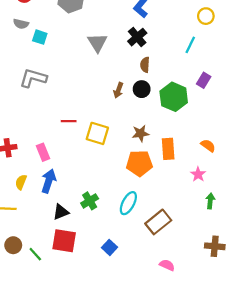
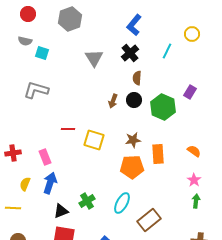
cyan line: (190, 45) -> (167, 51), moved
pink star: (198, 174) -> (194, 180), moved

